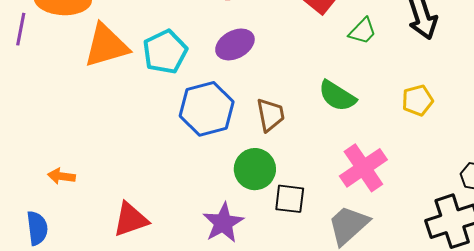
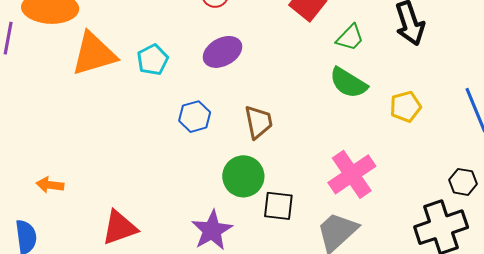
cyan pentagon: (165, 52) -> (153, 60), size x0.7
green semicircle: (337, 96) -> (348, 83), moved
blue hexagon: (207, 109) -> (195, 117), size x0.6

